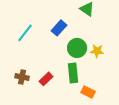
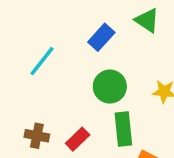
blue rectangle: (59, 28) -> (101, 37), moved
green circle: (77, 48) -> (110, 87), moved

